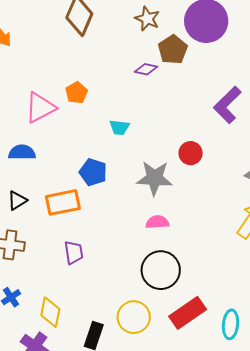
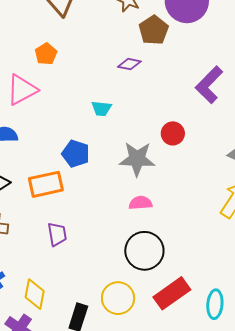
purple diamond: (146, 69) -> (129, 64), moved
orange pentagon: (77, 93) -> (46, 54), moved

